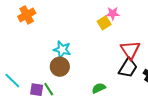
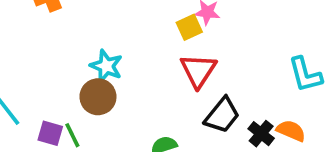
red triangle: (130, 50) -> (198, 71), moved

